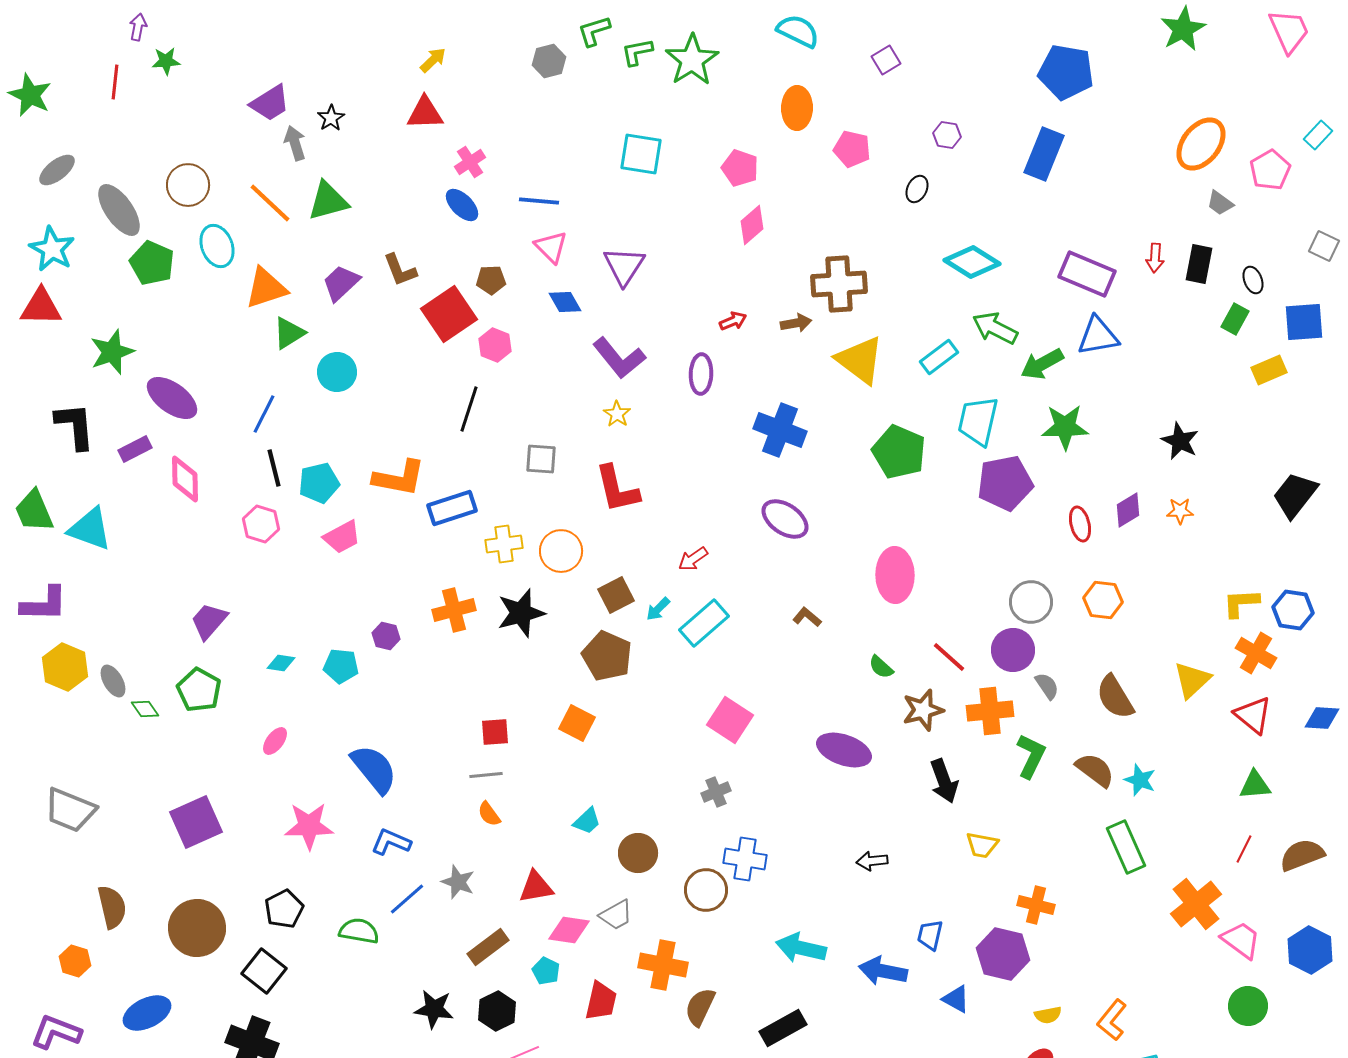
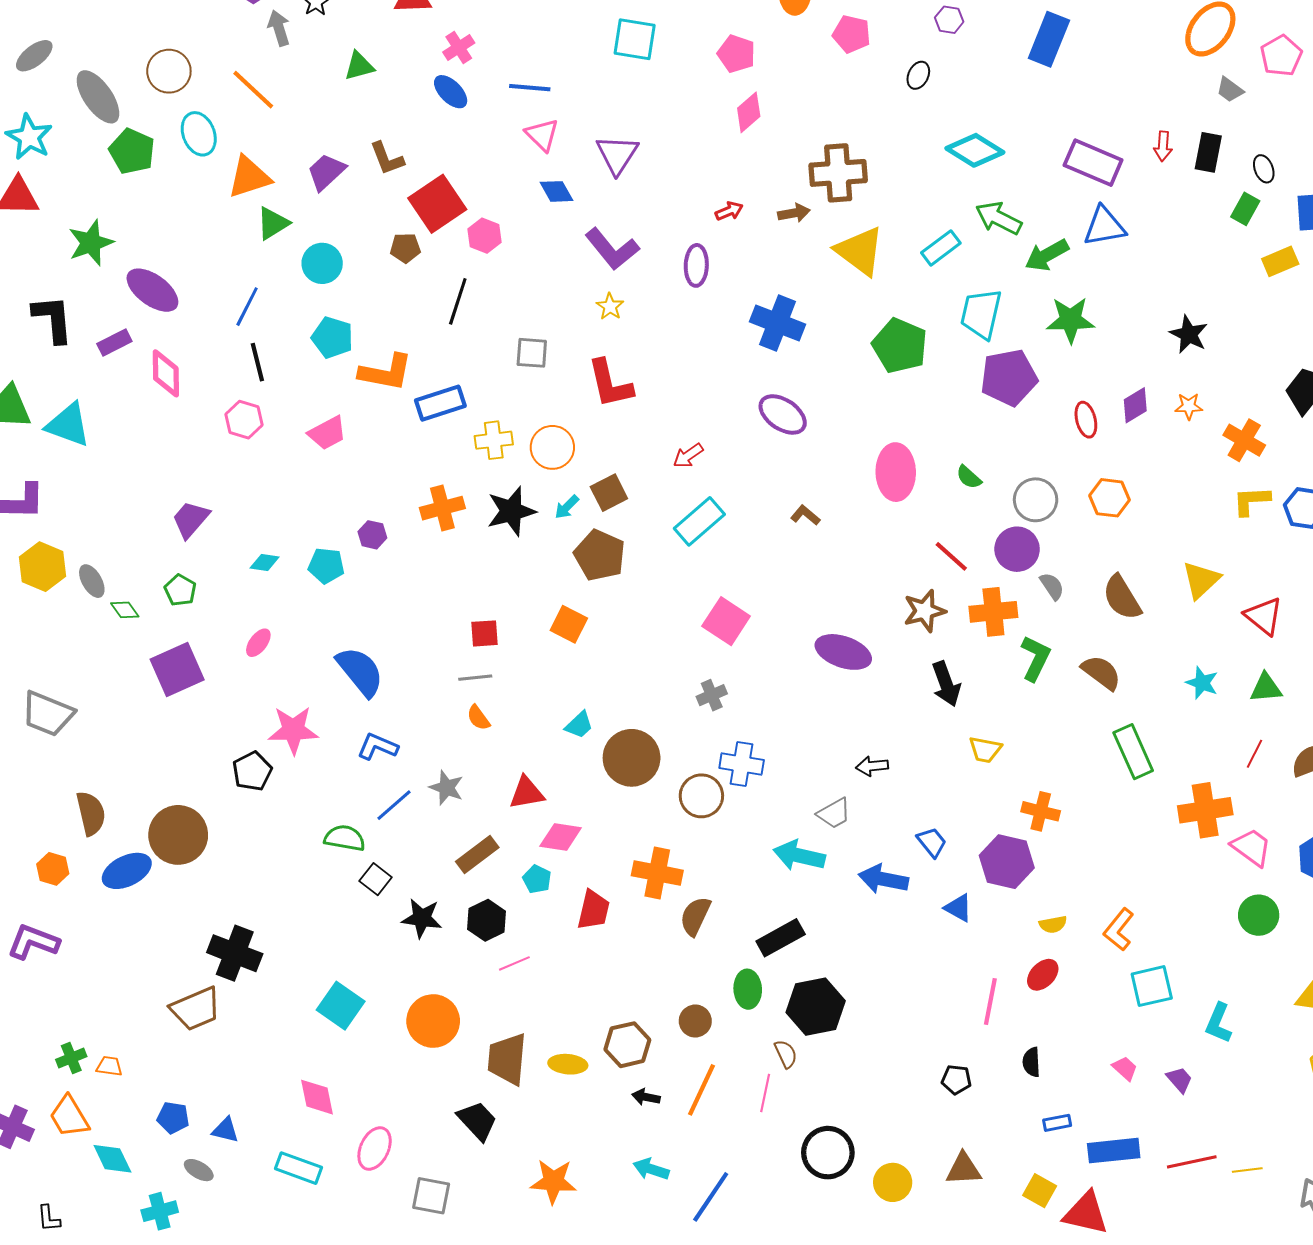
green triangle: (328, 201) -> (359, 66), moved, size x0.7
brown pentagon: (491, 280) -> (405, 248), moved
cyan pentagon: (319, 483) -> (332, 337), moved, turned 30
cyan arrow: (658, 609) -> (567, 507), moved
orange cross: (1256, 653) -> (1244, 440), moved
green semicircle: (881, 667) -> (969, 477), moved
green pentagon: (199, 690) -> (180, 590), size x0.7
cyan star: (1140, 780) -> (1202, 683), moved
purple square: (196, 822) -> (177, 669), moved
brown circle: (638, 853) -> (632, 758), size x1.4
orange cross: (1196, 904) -> (1205, 810), turned 30
black pentagon: (284, 909) -> (252, 771), moved
gray trapezoid: (616, 915) -> (834, 813), moved
blue trapezoid: (930, 935) -> (932, 842), turned 128
black square: (264, 971) -> (376, 879), moved, size x0.7
blue ellipse: (147, 1013) -> (127, 871), moved

